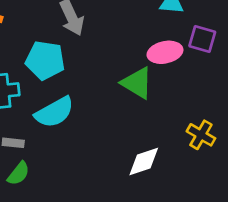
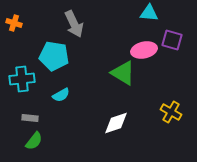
cyan semicircle: (54, 112) -> (61, 95), size x0.6
white diamond: (144, 161) -> (116, 123), moved

